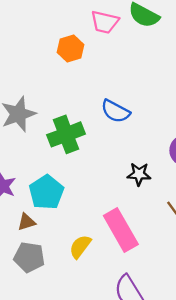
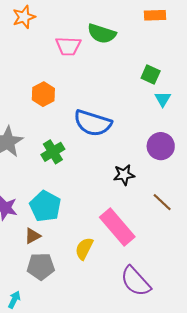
orange hexagon: (71, 49) -> (43, 94), moved
blue semicircle: (115, 111) -> (93, 123), size x1.4
green cross: (66, 134) -> (53, 152), size x0.7

